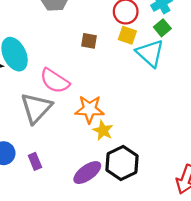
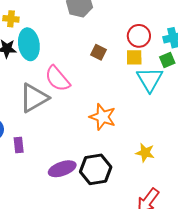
yellow square: (127, 35) -> (134, 57), turned -36
orange star: (90, 109) -> (103, 117), moved
yellow star: (103, 130) -> (145, 153), moved, turned -30

